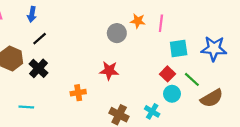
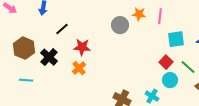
black line: (40, 39) -> (62, 29), moved
red star: (109, 71) -> (82, 47), moved
orange cross: (78, 93) -> (79, 68), moved, turned -32
cyan line: (26, 107) -> (26, 80), moved

